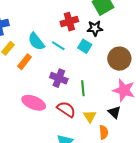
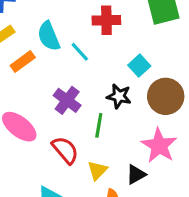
black star: (95, 28) -> (119, 96), moved
cyan square: (85, 46) -> (139, 66), moved
black triangle: (114, 112) -> (136, 174), turned 32

